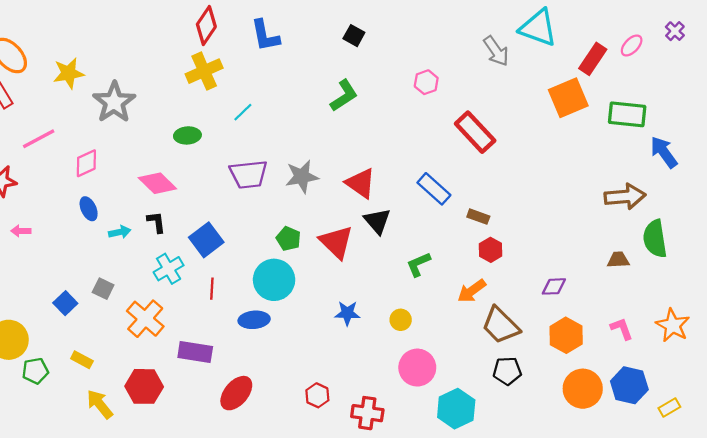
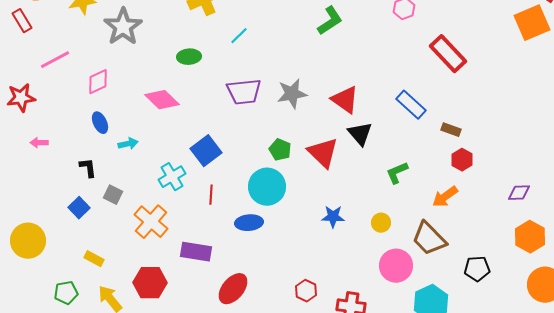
black L-shape: (156, 222) -> (88, 168), moved
brown trapezoid: (501, 325) -> (429, 239), moved
green pentagon: (35, 371) -> (66, 293), moved

